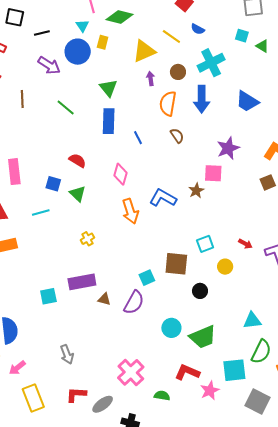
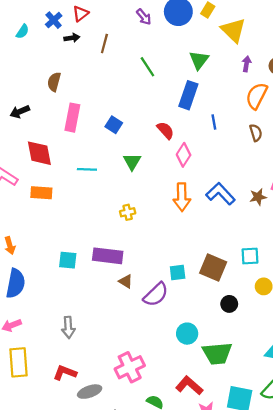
yellow triangle: (144, 51) -> (233, 30), moved, turned 50
purple arrow: (49, 65) -> (144, 17), size x0.7
red semicircle: (77, 160) -> (165, 130), moved
blue square: (53, 184) -> (114, 125), moved

